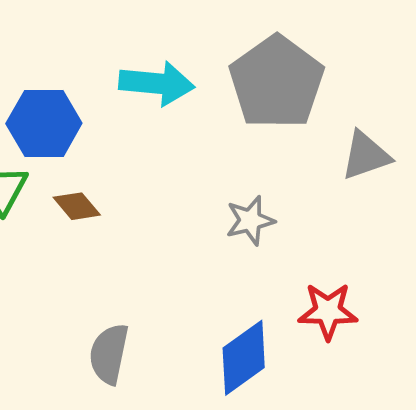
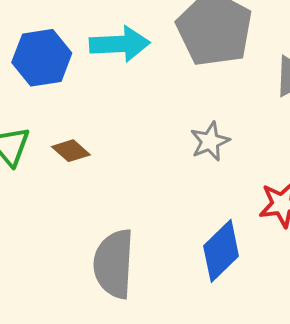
blue hexagon: (44, 123) -> (42, 58), moved
gray semicircle: (109, 354) -> (114, 264), size x1.4

